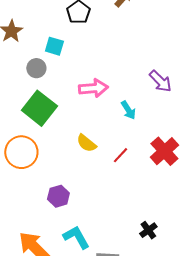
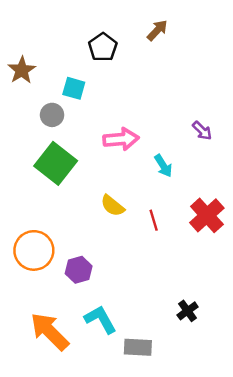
purple arrow: (160, 81) -> (202, 131), size x0.7
orange circle: (21, 152) -> (34, 250), moved
red line: (120, 155) -> (154, 220), turned -60

